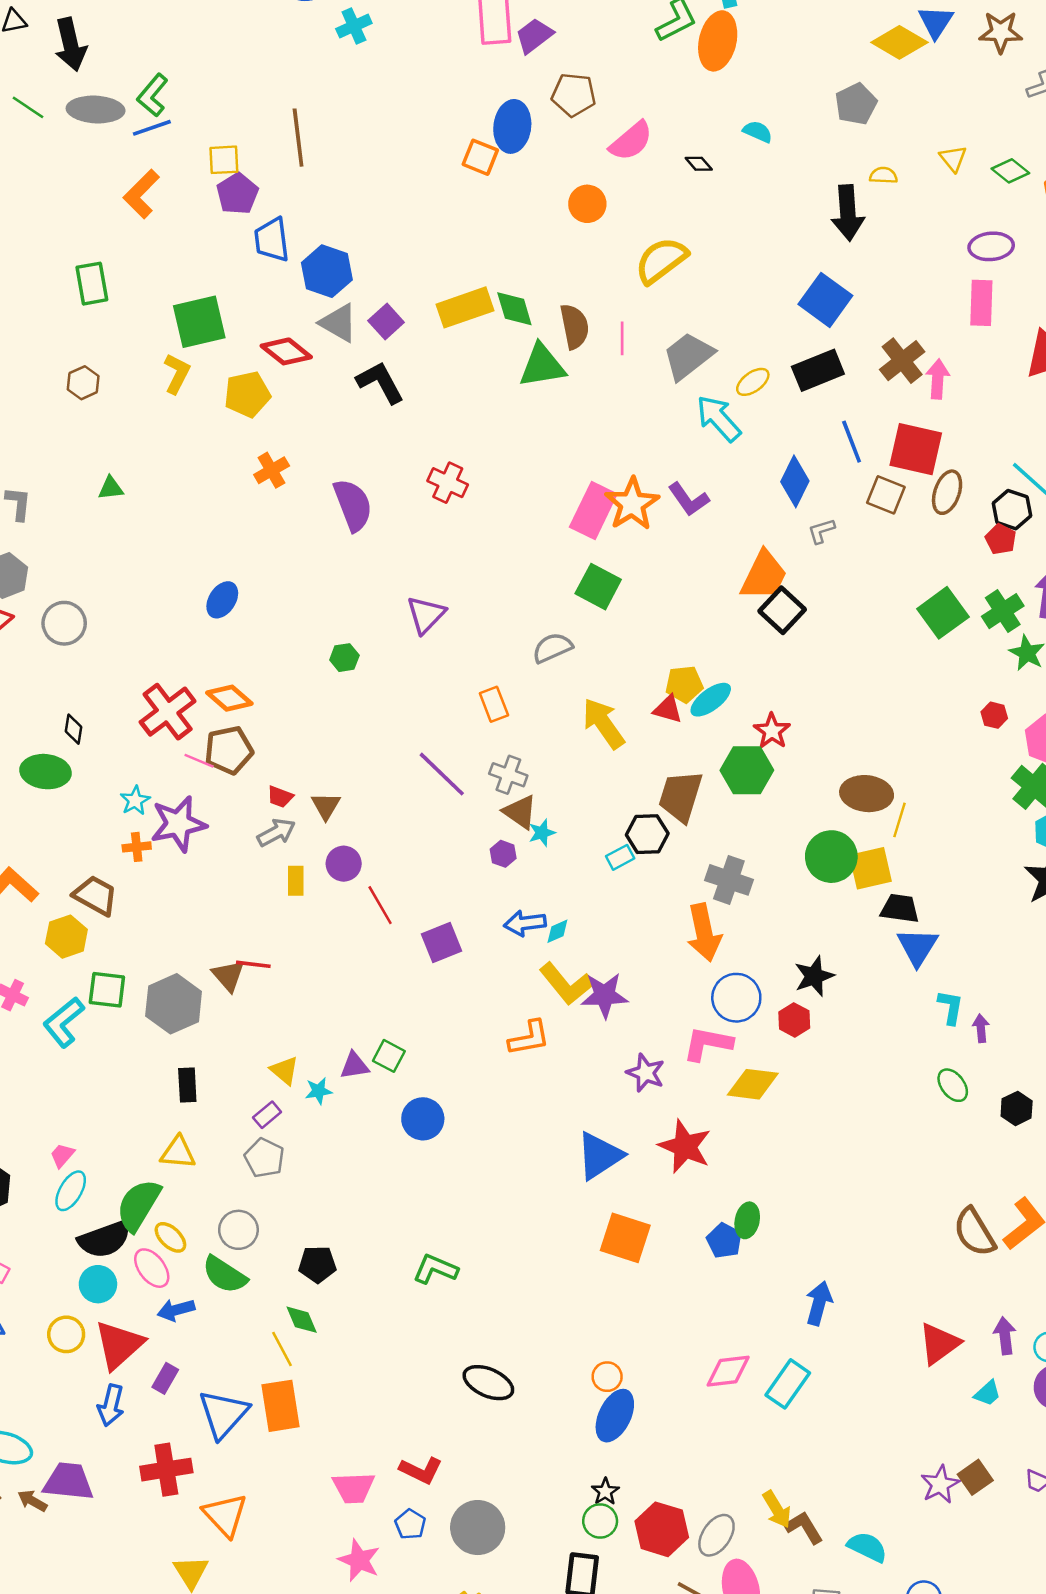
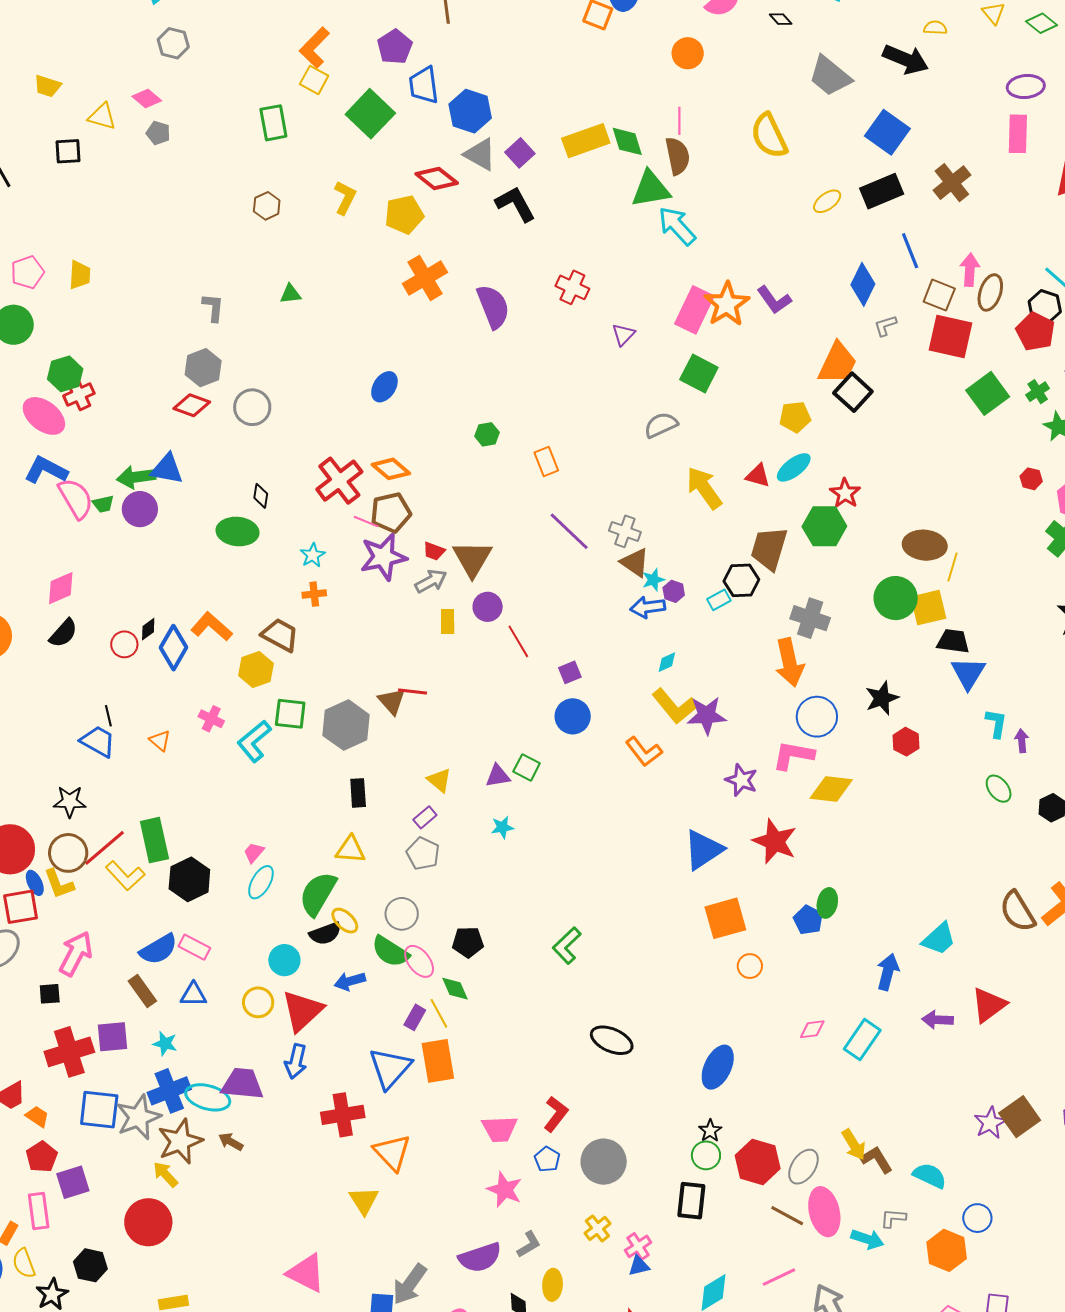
yellow square: (224, 160) -> (314, 80), moved, turned 32
black arrow: (848, 213) -> (906, 59), turned -63
yellow semicircle: (661, 260) -> (769, 136), moved, turned -78
green square: (199, 322) -> (370, 114), moved, turned -33
pink line: (622, 338) -> (679, 121), moved
gray trapezoid: (688, 356) -> (830, 76), moved, turned -102
pink arrow: (938, 379) -> (970, 270), moved
cyan arrow: (719, 418) -> (677, 226), moved
red square: (916, 449) -> (950, 337), moved
orange cross: (272, 470) -> (425, 278), size x1.5
red pentagon: (1001, 539) -> (1035, 331), size x1.5
green cross: (1003, 611) -> (1038, 392), size x0.7
purple triangle: (426, 615) -> (623, 334), moved, size x0.7
yellow pentagon: (684, 684) -> (795, 417), moved
orange rectangle: (494, 704) -> (546, 462), moved
brown triangle: (326, 806) -> (472, 559), size x1.6
purple star: (178, 824) -> (383, 557), moved
purple hexagon: (503, 854) -> (674, 591), moved
blue arrow: (525, 923) -> (648, 607), moved
purple square: (441, 943) -> (570, 672), size x0.7
red hexagon: (794, 1020) -> (906, 742), moved
orange L-shape: (529, 1038) -> (644, 752), turned 63
cyan star: (319, 1091) -> (502, 827), moved
blue circle: (423, 1119) -> (573, 716), moved
orange square: (625, 1238) -> (725, 918), turned -33
black semicircle: (105, 1239) -> (325, 934), moved, size x0.7
pink ellipse: (152, 1268) -> (419, 961), moved
green L-shape: (435, 1269) -> (567, 946), turned -66
purple arrow: (1005, 1336) -> (938, 1020), moved, turned -80
pink diamond: (728, 1371) -> (812, 1029), size x0.7
orange circle: (607, 1377) -> (750, 966), moved
purple rectangle: (165, 1378) -> (415, 1017), moved
cyan trapezoid: (988, 1393) -> (939, 939), moved, size x1.5
red L-shape: (421, 1470) -> (556, 1114), turned -78
brown square: (975, 1477) -> (1020, 1117), size x1.4
purple trapezoid: (68, 1482) -> (242, 1084), moved

